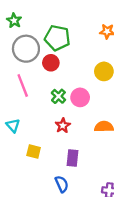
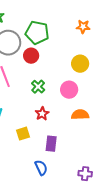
pink circle: (80, 97) -> (69, 90), moved
yellow square: (34, 152) -> (23, 134), moved, turned -32

